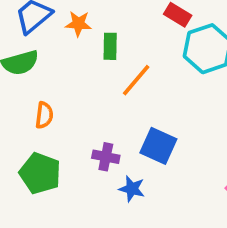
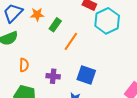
green rectangle: (110, 46) -> (55, 25), turned 40
purple cross: (106, 157) -> (53, 76), moved

